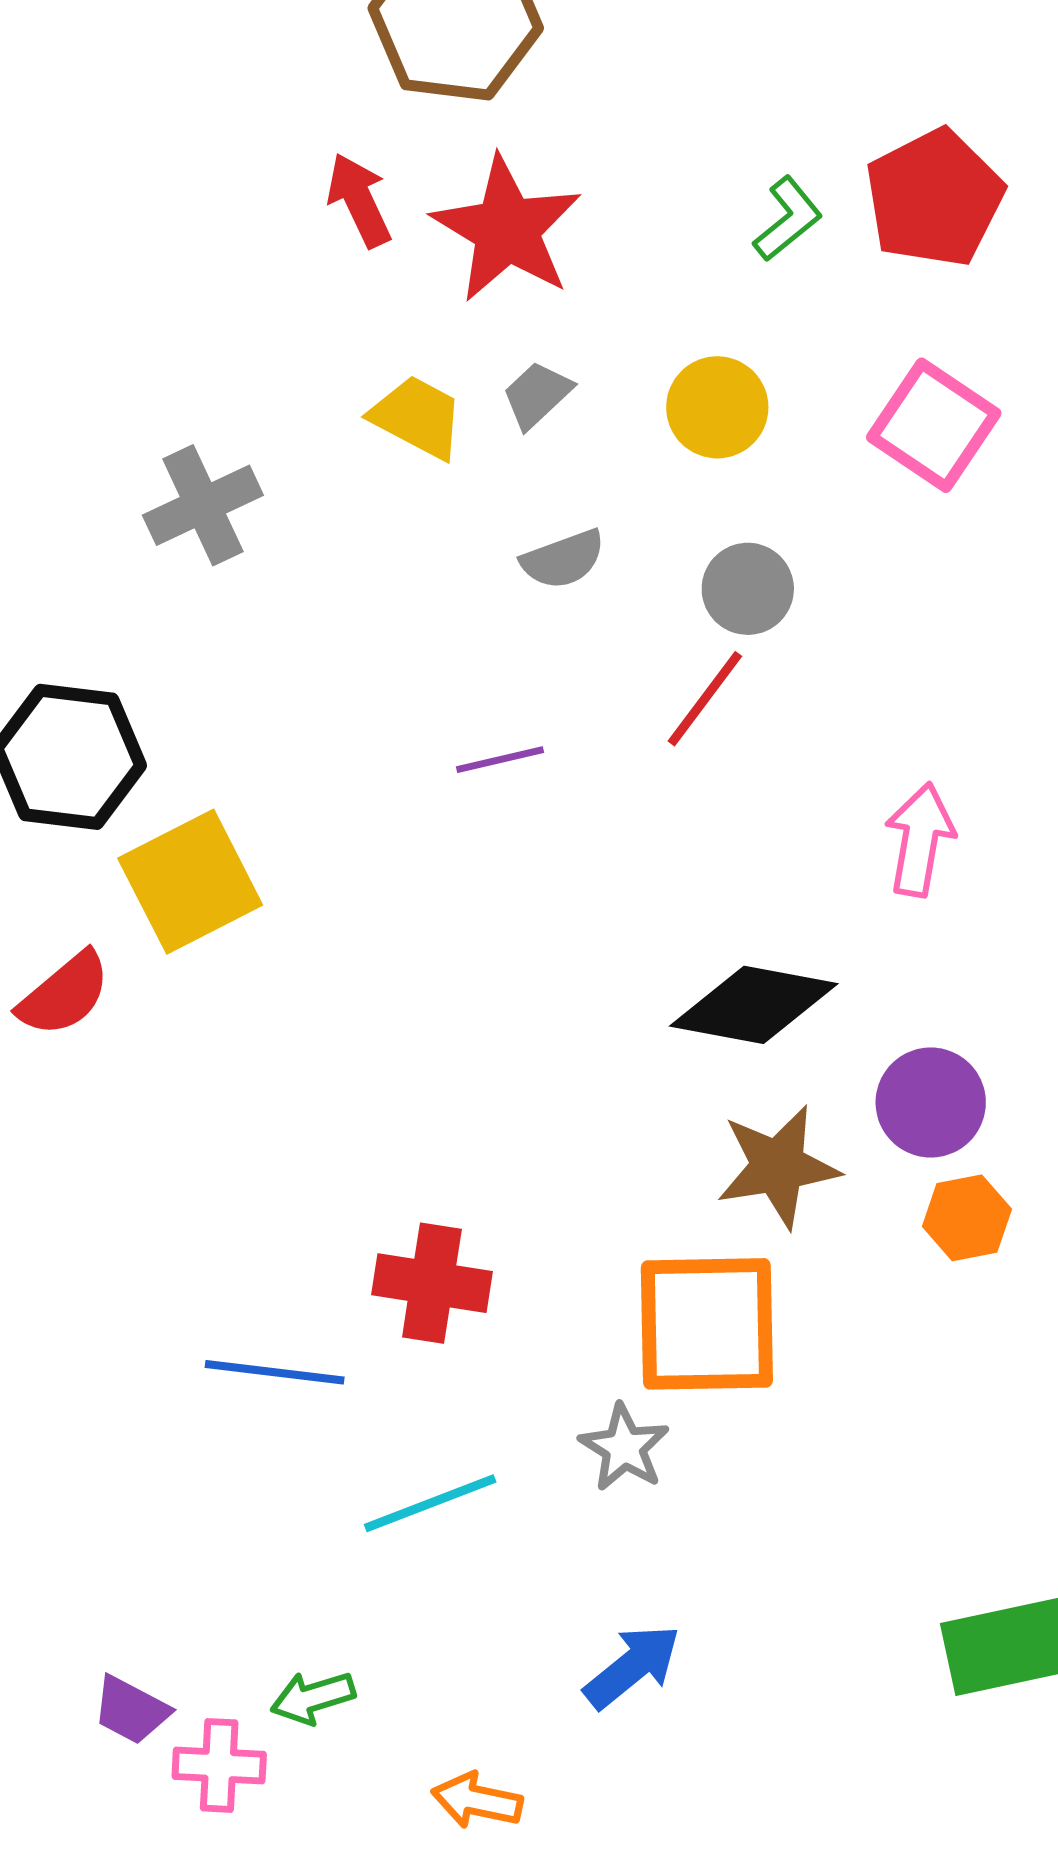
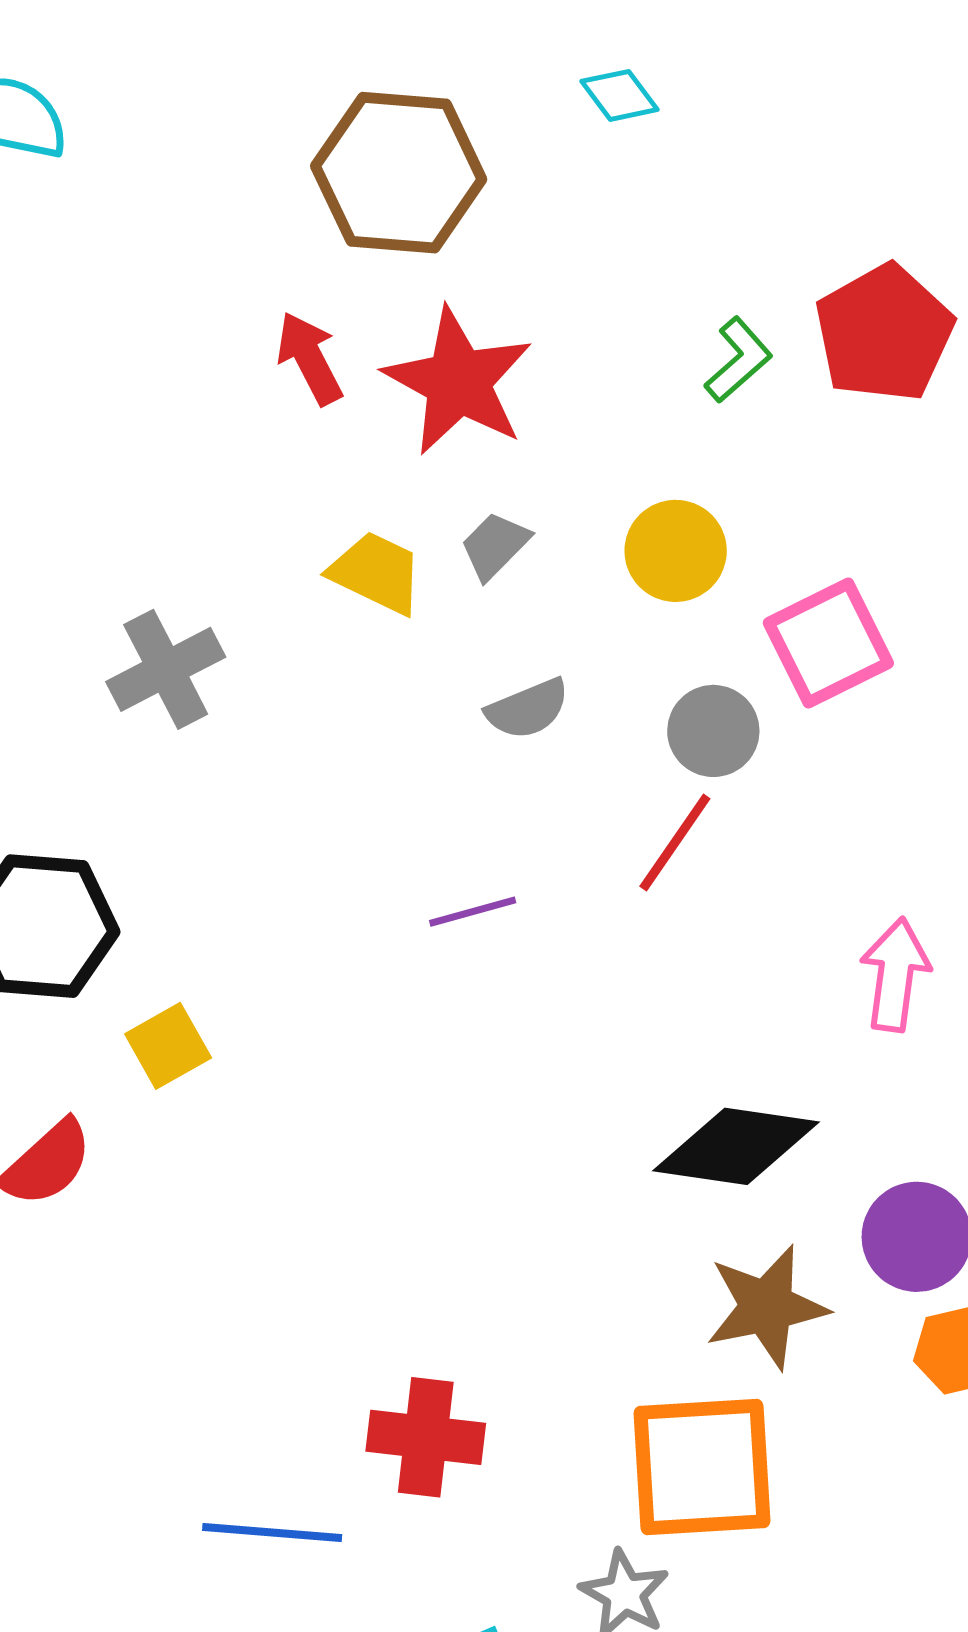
pink square: (934, 425) -> (828, 643), moved, turned 32
yellow square: (190, 882) -> (168, 1046), size x0.6

